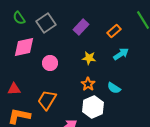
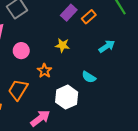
purple rectangle: (81, 27) -> (69, 13), moved
cyan arrow: (121, 54) -> (107, 46), moved
orange star: (88, 84) -> (44, 71), moved

